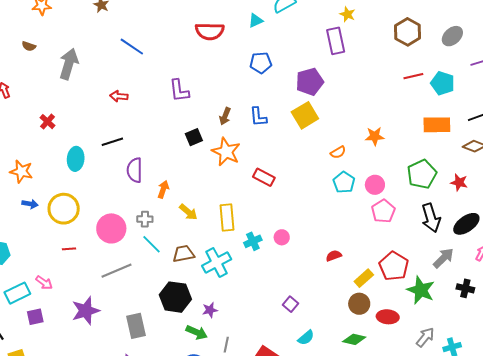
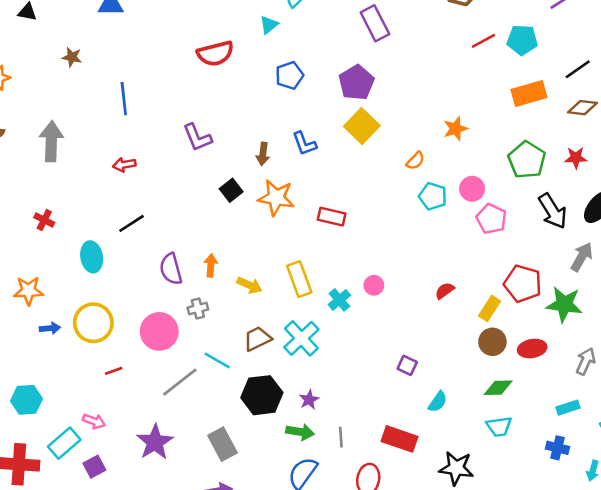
blue line: (132, 47) -> (124, 99), turned 65
purple semicircle: (135, 170) -> (171, 269), moved
cyan line: (151, 244) -> (217, 361), moved

